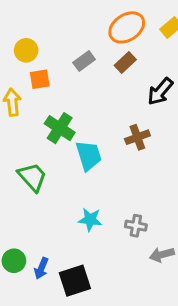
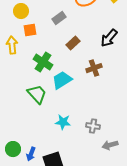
brown rectangle: (125, 63) -> (73, 43), moved
cyan trapezoid: (89, 156) -> (62, 80), turned -105
green trapezoid: (32, 177) -> (37, 94), moved

